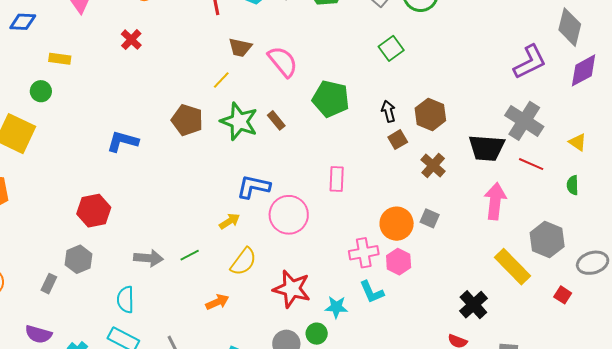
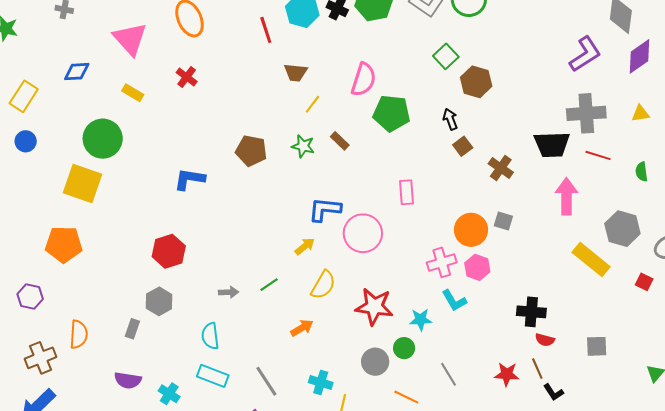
yellow rectangle: (60, 59) -> (133, 93), moved, turned 30
pink semicircle: (283, 62) -> (363, 80), moved, turned 64
yellow line: (221, 80) -> (312, 104), moved
green circle: (41, 91) -> (103, 139), size x1.8
brown hexagon: (430, 114) -> (476, 82), moved
green star: (239, 121) -> (303, 146), size x0.6
gray cross: (524, 121) -> (586, 113), turned -30
yellow triangle: (578, 142) -> (641, 114), moved, turned -36
gray arrow: (149, 258) -> (229, 292), size x0.7
black cross: (473, 305) -> (531, 312), moved, turned -36

